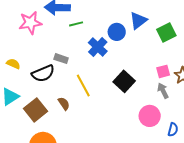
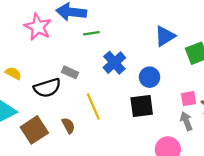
pink star: (30, 23) -> (38, 27), turned 30
blue circle: (117, 32) -> (149, 77), moved
black square: (124, 81) -> (142, 106), turned 35

